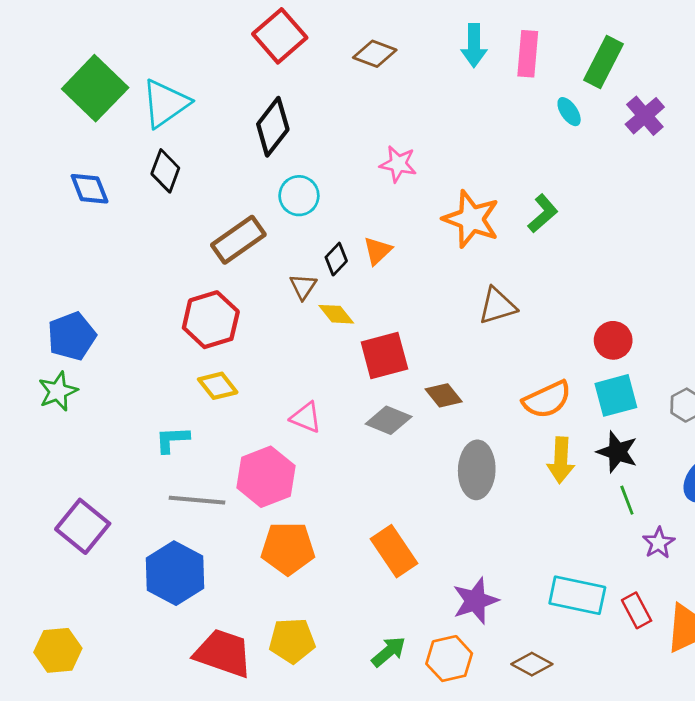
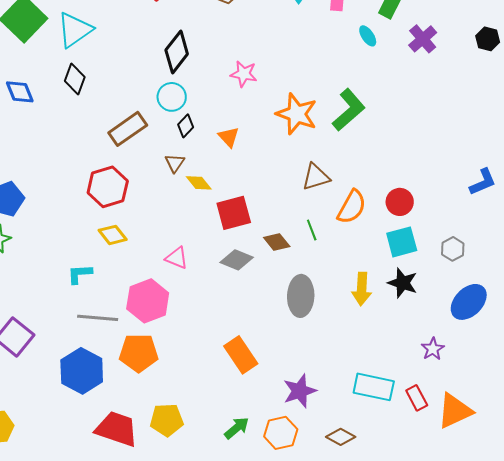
black diamond: (273, 127) -> (177, 52), moved
green L-shape: (543, 214) -> (349, 110), size x1.5
orange triangle: (378, 251) -> (229, 137), turned -30
black diamond: (336, 259) -> (186, 126), moved
orange semicircle: (547, 400) -> (352, 207), moved, turned -36
green line: (627, 500) -> (312, 230), moved
orange pentagon: (288, 548) -> (139, 353), moved

